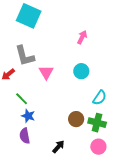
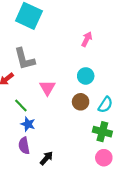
pink triangle: (46, 72) -> (47, 88), moved
brown circle: (76, 119) -> (81, 102), moved
black arrow: (58, 147) -> (46, 158), moved

